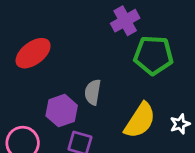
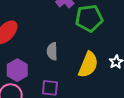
purple hexagon: (62, 111) -> (17, 70), moved

